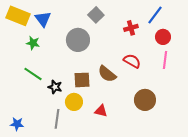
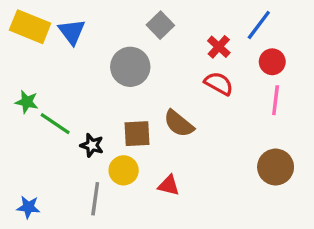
red cross: (131, 28) -> (219, 47), turned -32
green star: (33, 43) -> (27, 102), moved
red semicircle: (132, 61) -> (219, 84), moved
brown circle: (145, 100) -> (276, 167), moved

